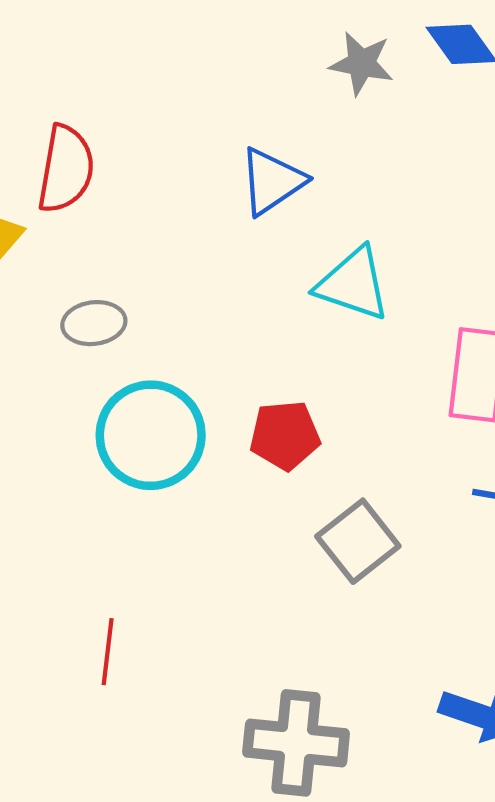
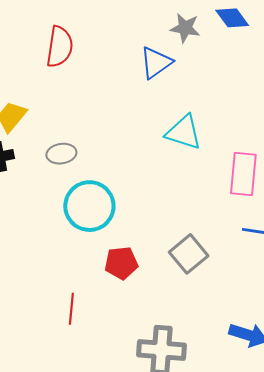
red semicircle: (66, 169) -> (60, 47), moved
blue triangle: (272, 181) -> (156, 63), moved
red pentagon: (285, 435) -> (121, 263), moved

